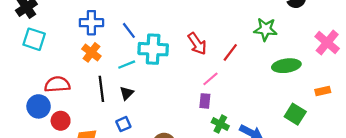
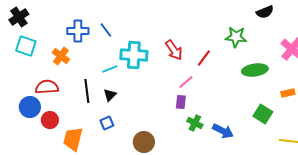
blue line: (129, 30) -> (106, 30), moved
orange cross: (91, 52) -> (61, 56), moved

